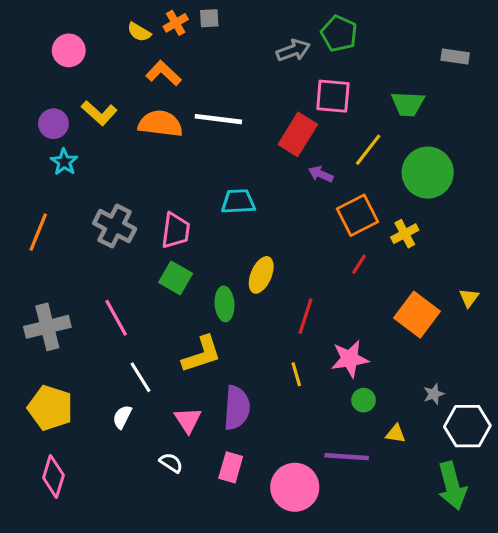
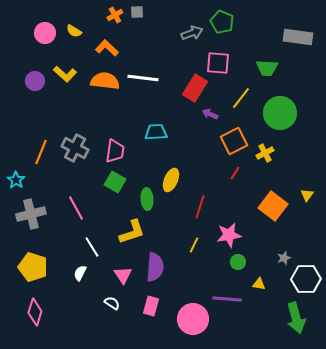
yellow semicircle: (139, 32) -> (74, 31), moved
gray rectangle: (455, 56) -> (298, 37), size x1.6
cyan star: (64, 162) -> (16, 180), moved
orange line: (38, 232) -> (41, 152), moved
yellow line: (296, 374) -> (194, 245), turned 42

